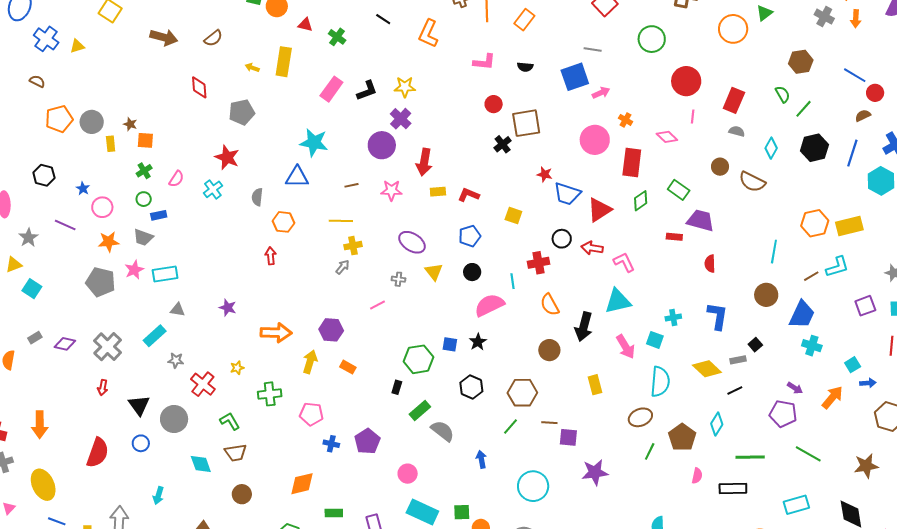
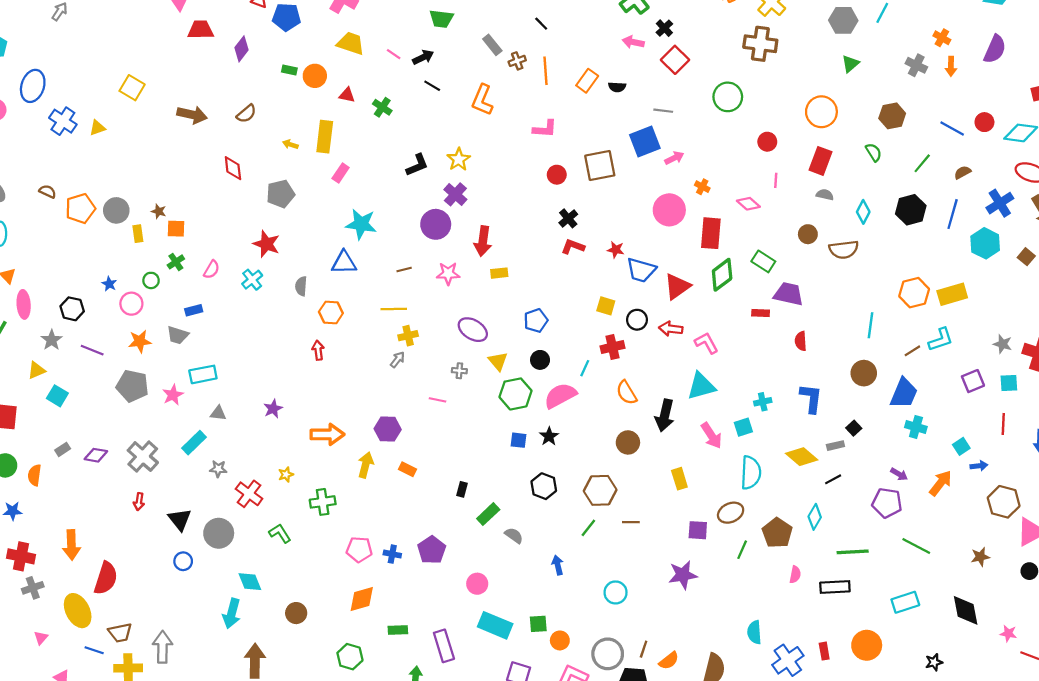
orange circle: (733, 29) -> (821, 112), moved
black semicircle: (525, 67) -> (617, 87), moved
brown semicircle: (37, 81) -> (48, 191), moved
red circle: (686, 81) -> (767, 142), size x0.6
yellow star: (405, 87) -> (459, 159), turned -30
pink rectangle: (331, 89) -> (341, 173), moved, size x0.7
red circle: (875, 93) -> (984, 122), moved
green line: (804, 109) -> (922, 163), moved
brown square: (526, 123) -> (600, 165), moved
black hexagon: (44, 175) -> (72, 309), moved
brown semicircle: (752, 182) -> (844, 249), turned -32
red L-shape: (469, 195) -> (573, 247), moved
green circle: (144, 199) -> (151, 280), moved
green diamond: (641, 201) -> (722, 275), size x1.4
yellow square: (513, 215) -> (606, 306), moved
purple line: (65, 225) -> (92, 350), moved
pink star: (134, 270) -> (173, 395), moved
cyan line: (513, 281) -> (585, 368), turned 35
pink line: (377, 305) -> (437, 400), turned 42
purple star: (228, 308) -> (273, 409), turned 30
cyan square: (655, 340) -> (743, 427), turned -36
green hexagon: (419, 359) -> (515, 394), moved
pink pentagon: (311, 414) -> (359, 549), moved
gray semicircle: (443, 431) -> (514, 535), size x0.7
purple square: (568, 437) -> (698, 530), moved
red semicircle: (98, 453) -> (106, 578), moved
brown trapezoid: (236, 453) -> (120, 633), moved
brown star: (866, 466) -> (980, 557), size x0.7
cyan circle: (533, 486) -> (616, 592), size x0.7
cyan arrow: (158, 496) -> (232, 613), moved, size x1.5

